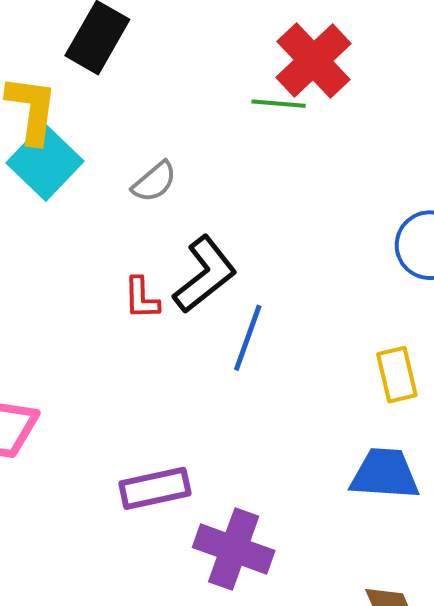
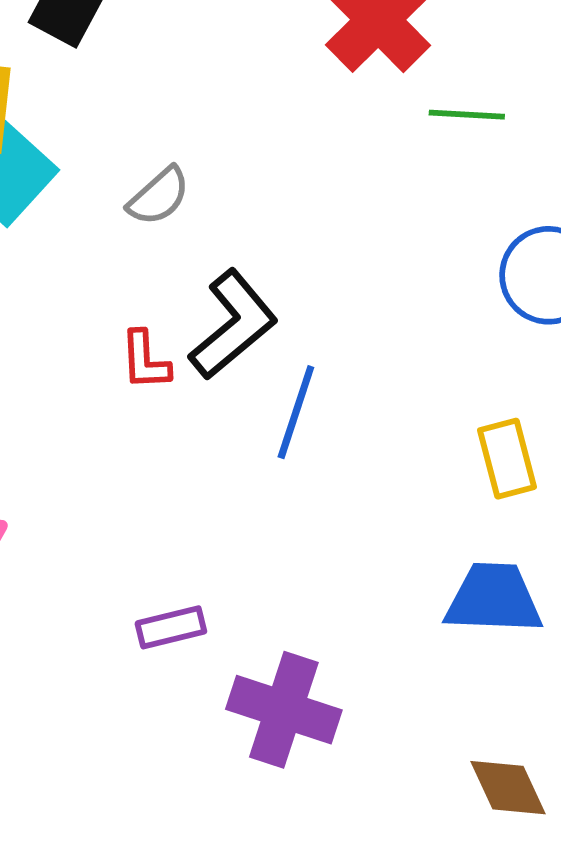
green line: (279, 104) -> (467, 115), moved
purple rectangle: (155, 488) -> (171, 627), size x0.7

